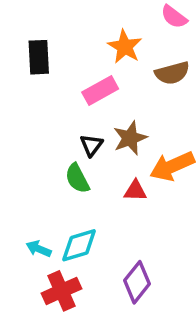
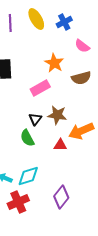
brown star: (130, 138) -> (57, 115), turned 30

